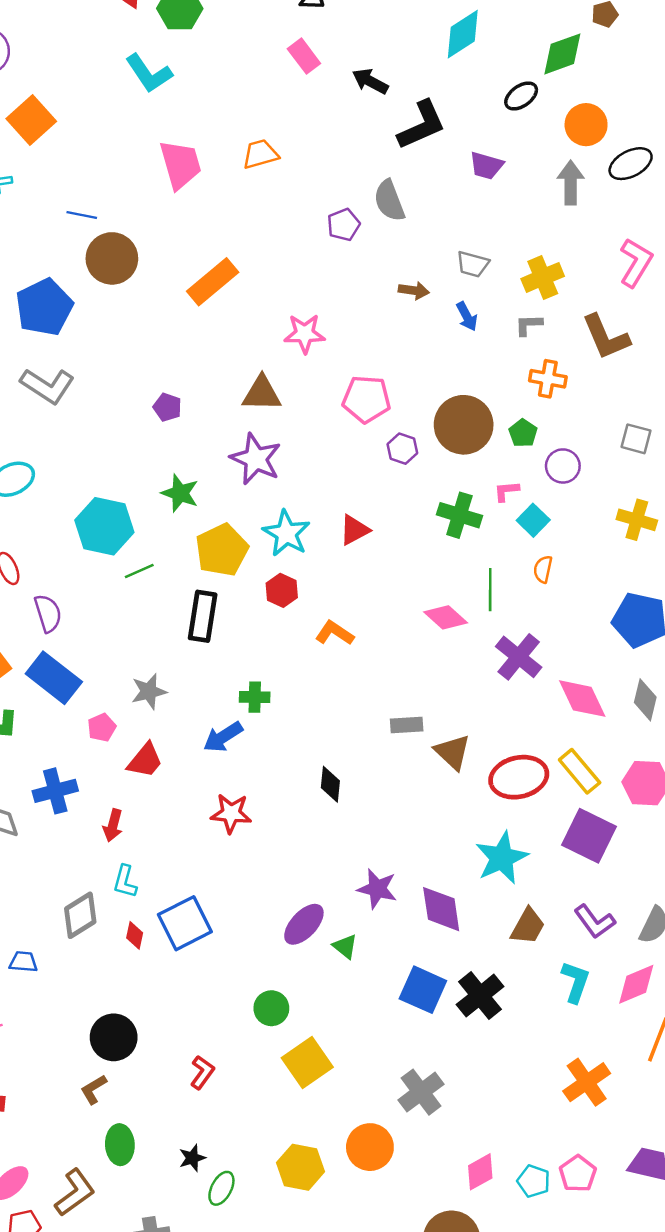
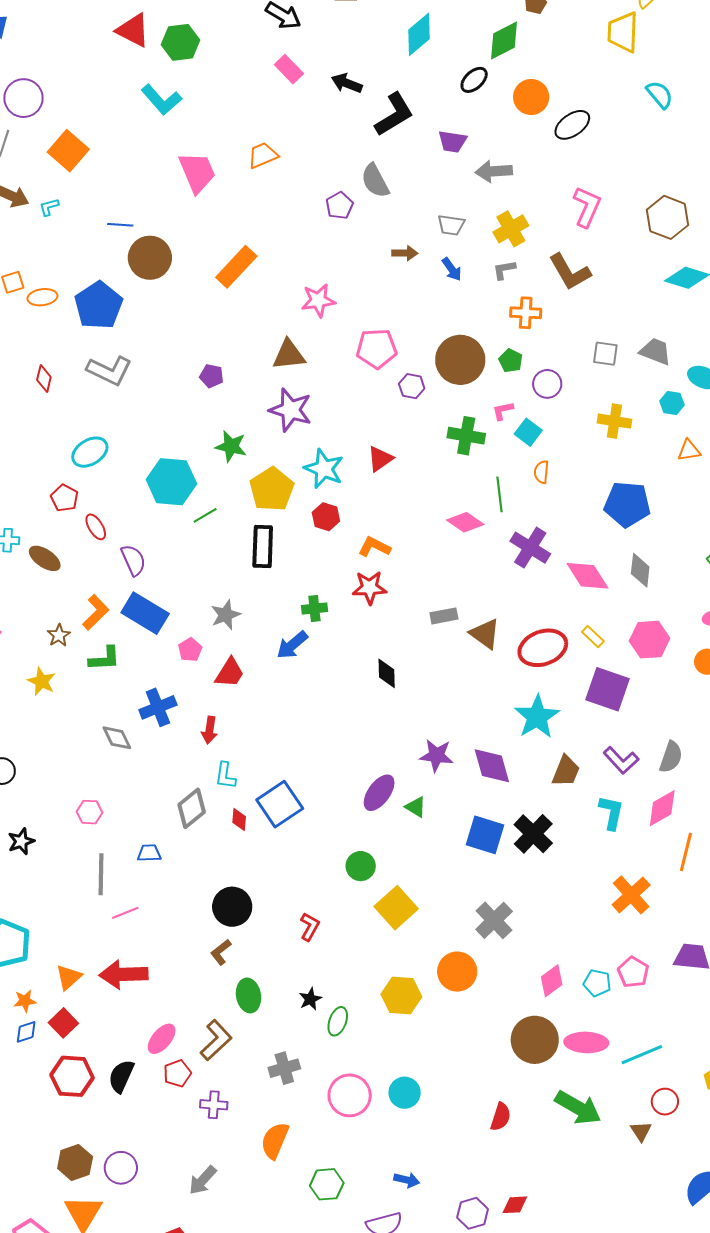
gray arrow: (571, 183) -> (494, 171), moved, turned -87
yellow rectangle: (580, 771) -> (593, 637), size x0.6
red star: (231, 813) -> (370, 588), moved

